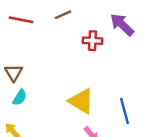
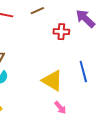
blue line: (125, 111) -> (83, 72), moved

